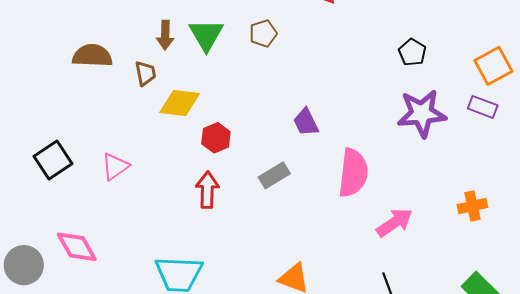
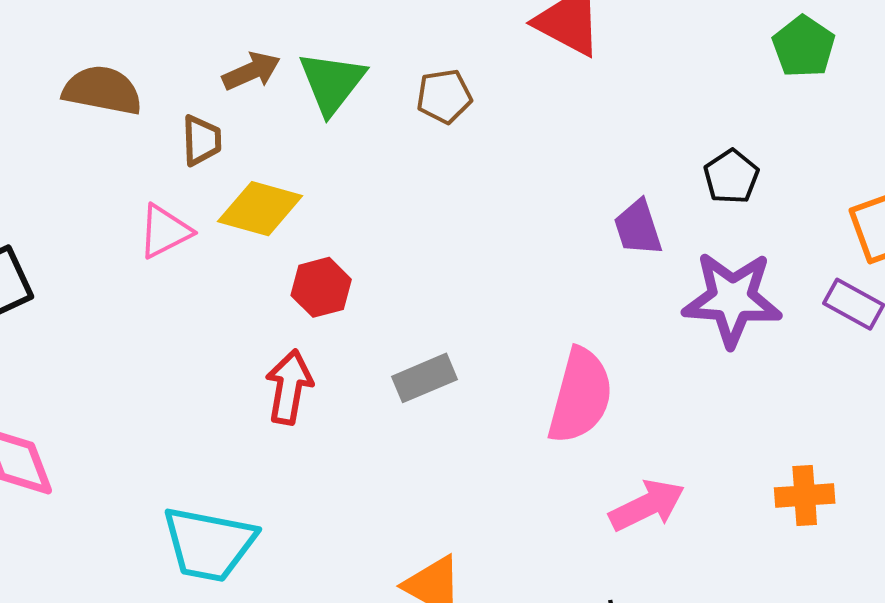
brown arrow: (165, 35) -> (251, 71), turned -124
purple trapezoid: (306, 122) -> (638, 228), moved
pink triangle: (115, 166) -> (165, 231), moved

